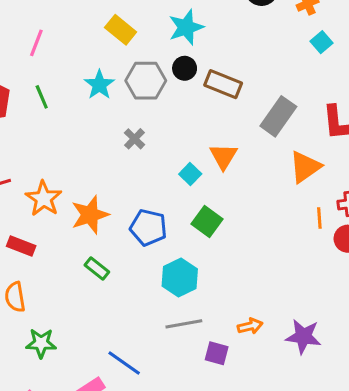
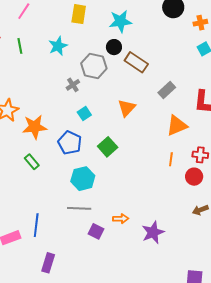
yellow rectangle: (121, 30) -> (79, 14), turned 48
gray hexagon: (146, 81) -> (94, 66), moved
gray rectangle: (278, 116) -> (167, 90), size x0.7
cyan square: (190, 174) -> (84, 114), moved
orange line: (319, 218) -> (171, 159), moved
purple star: (303, 337) -> (153, 232), turned 30
blue line: (124, 363) -> (36, 225), turned 50

